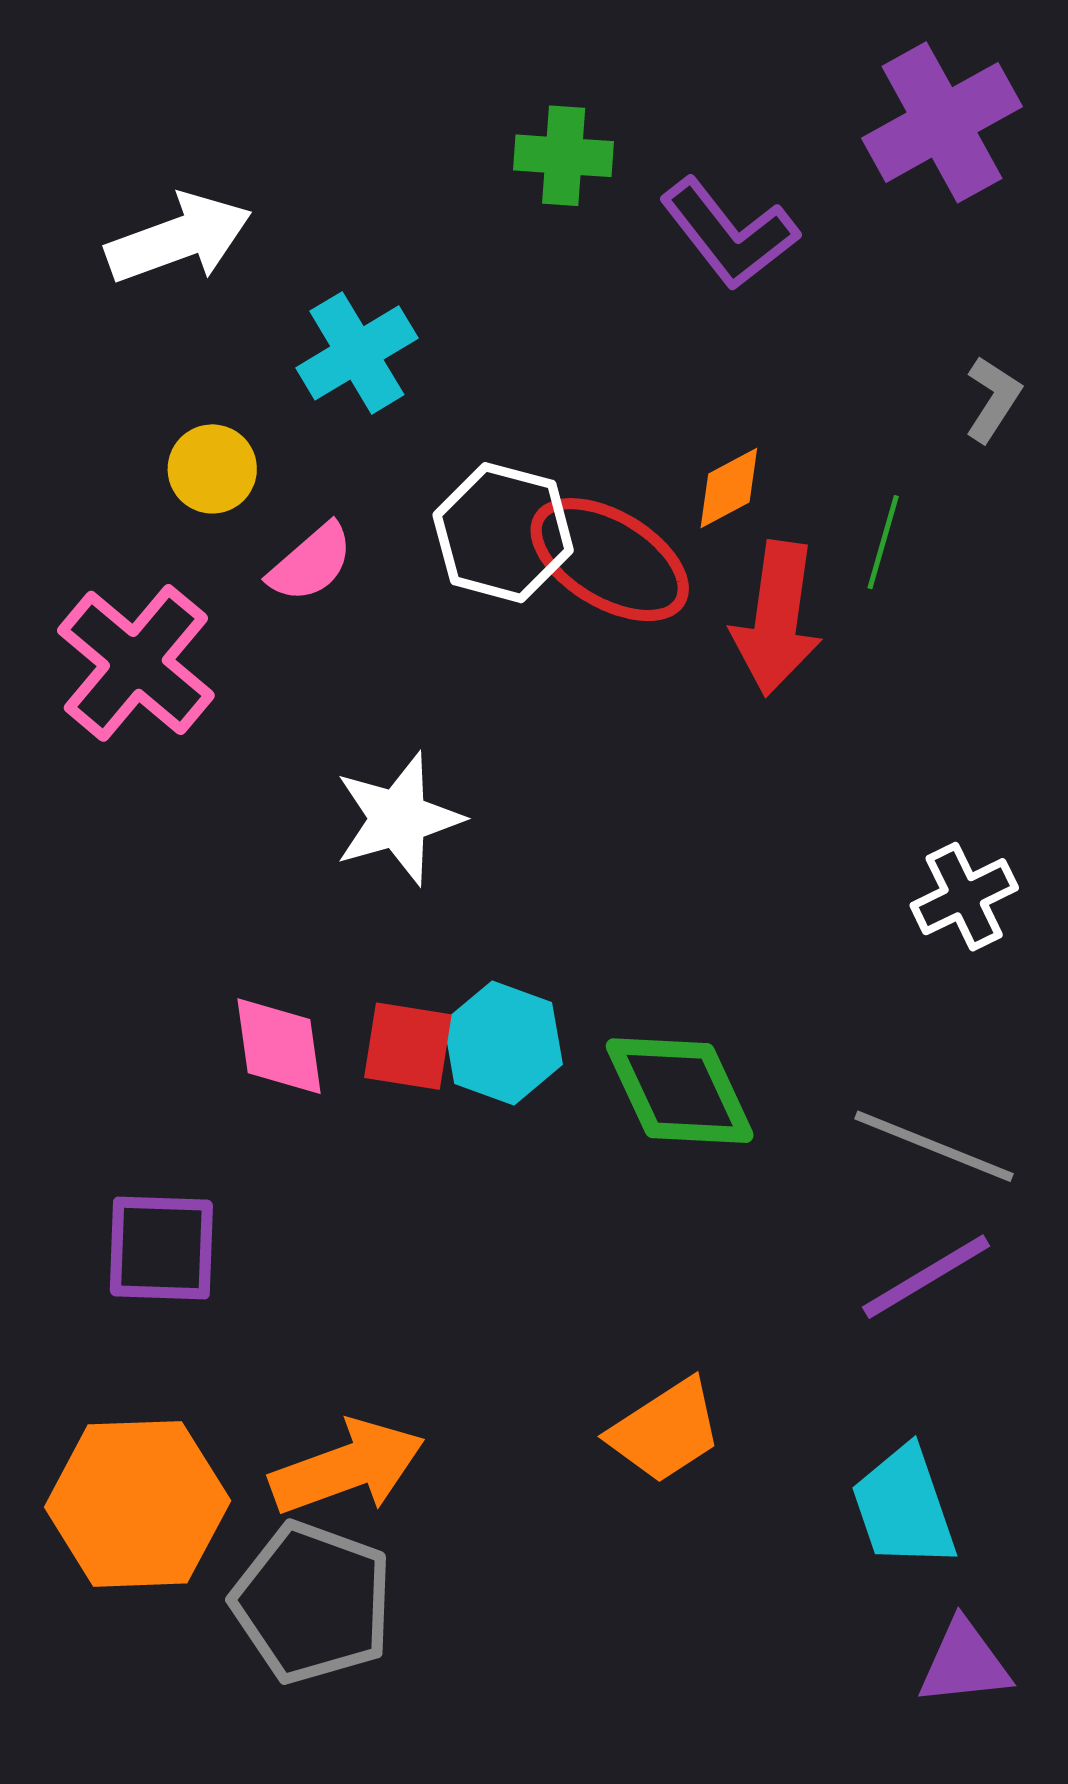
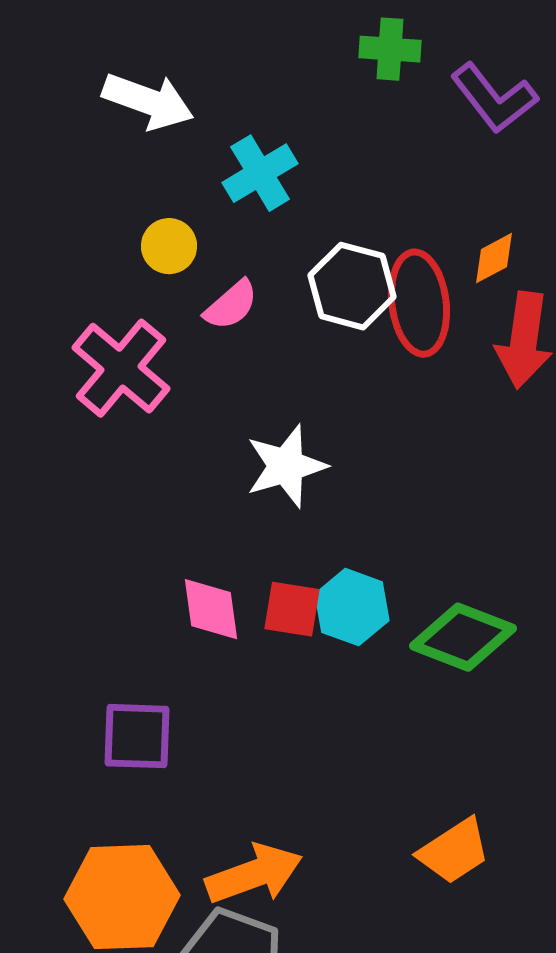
white arrow: (179, 238) -> (148, 101), turned 40
red ellipse: (610, 560) -> (419, 303), turned 52
green diamond: (680, 1091) -> (463, 637), turned -44

